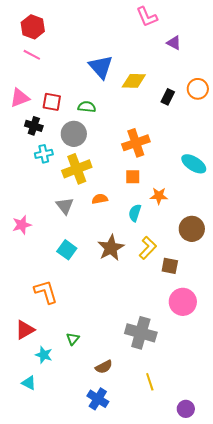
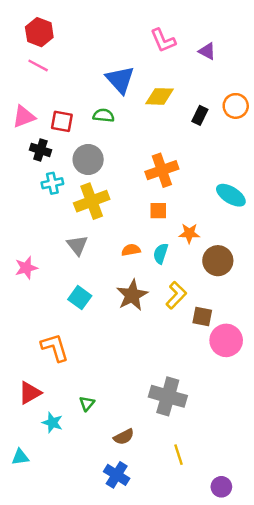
pink L-shape: (147, 17) -> (163, 40), moved
green semicircle: (87, 107) -> (104, 115), moved
orange semicircle: (100, 199) -> (131, 250), moved
brown circle: (192, 229) -> (218, 261), moved
pink circle: (183, 302) -> (226, 340), moved
cyan triangle: (29, 383) -> (20, 457), moved, turned -35

